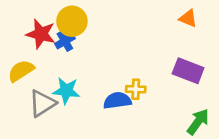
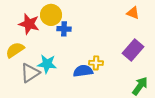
blue cross: (65, 41) -> (64, 29), moved, turned 32
purple rectangle: (188, 71) -> (133, 50), turned -70

